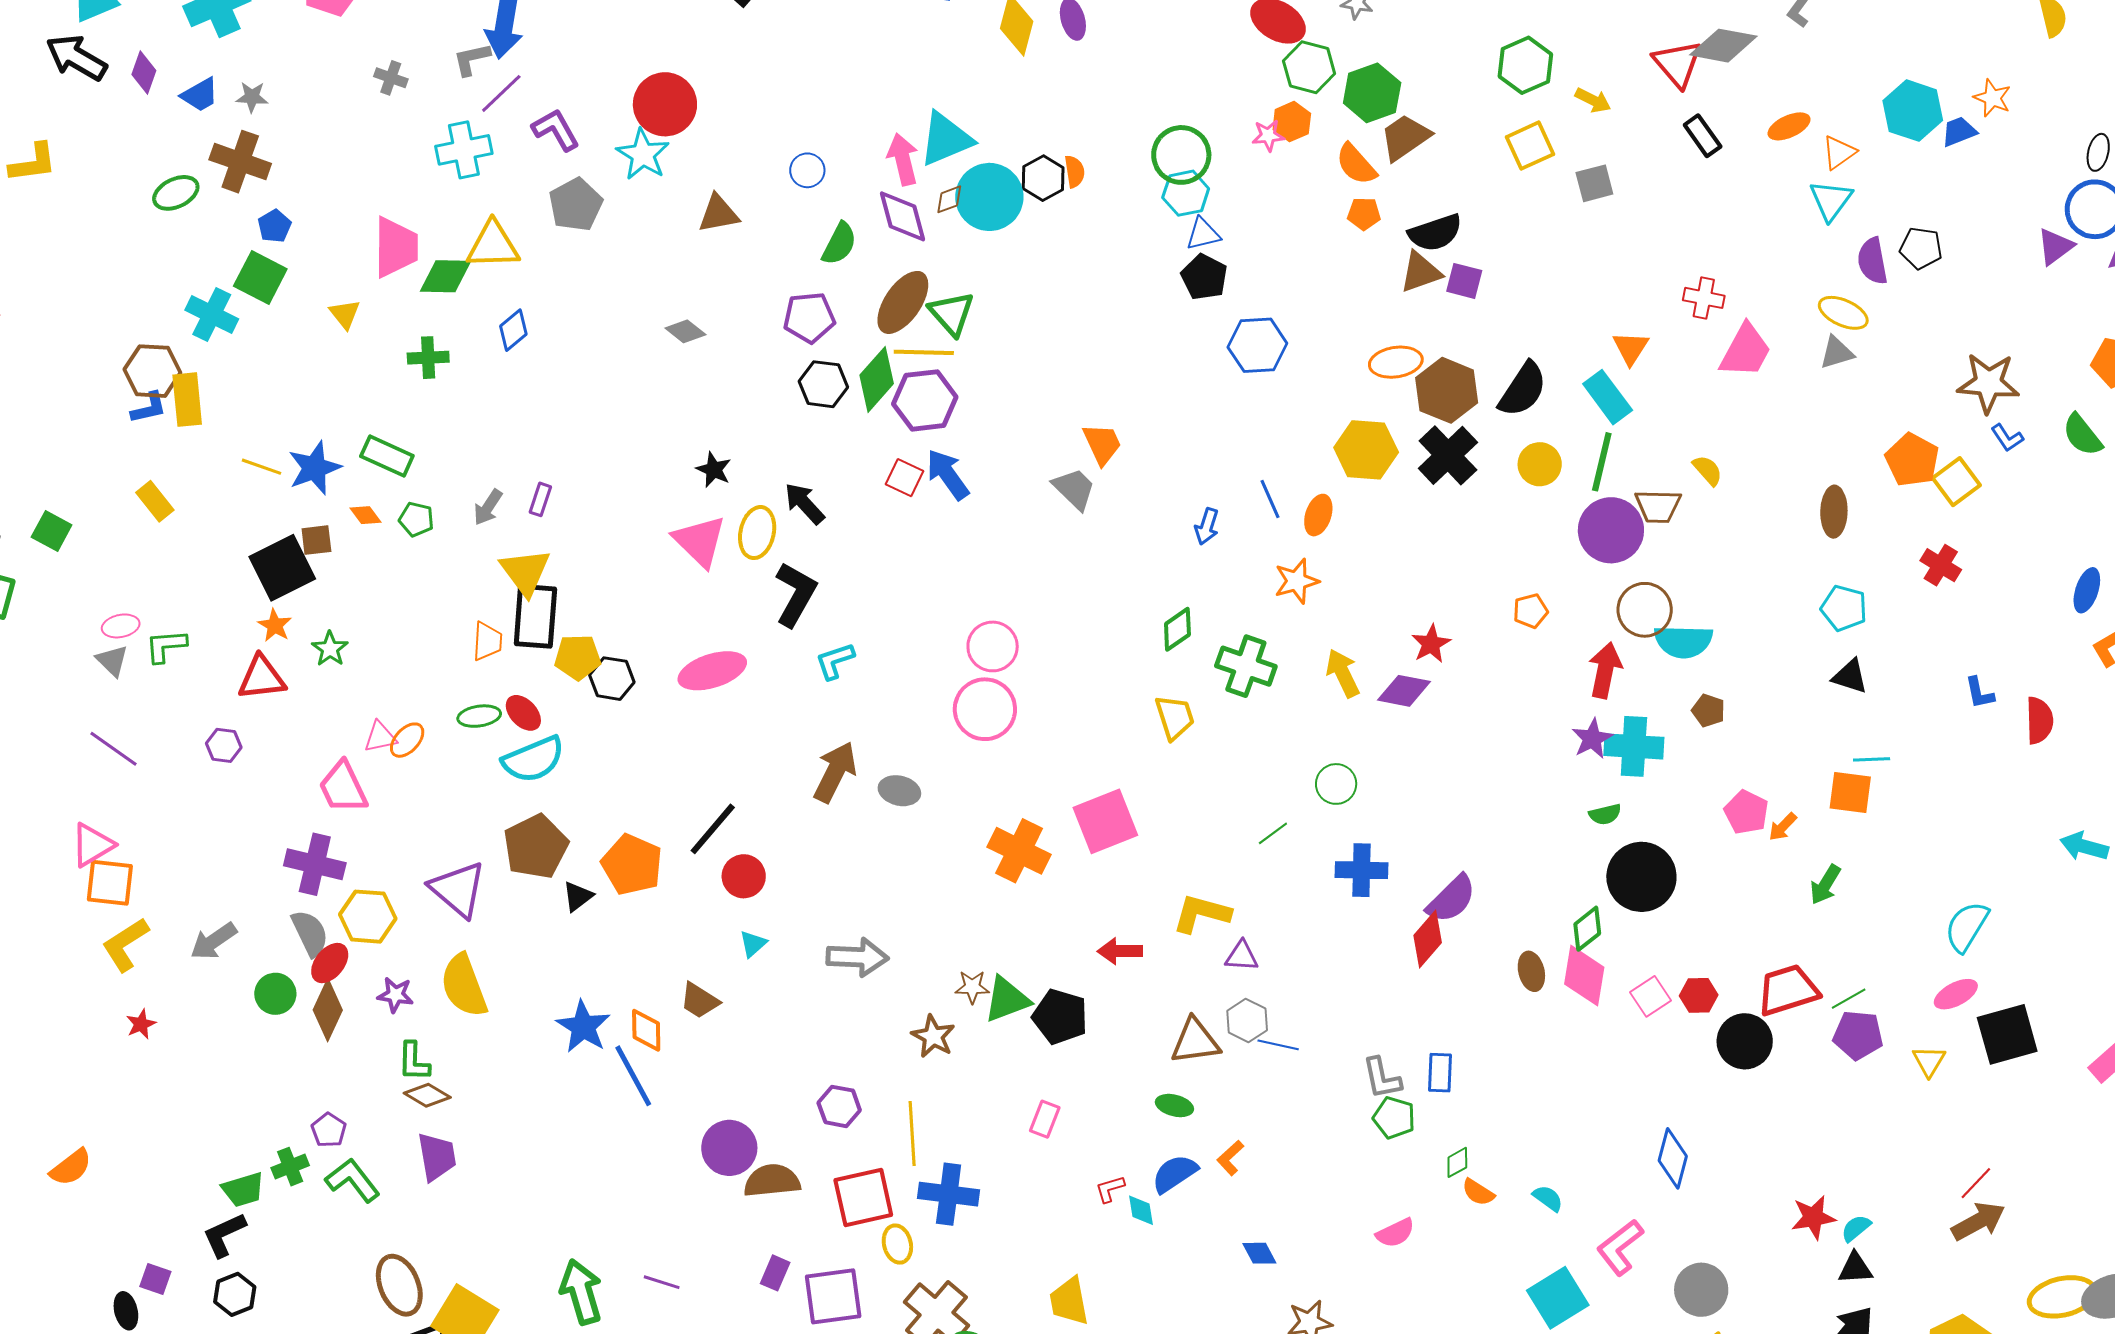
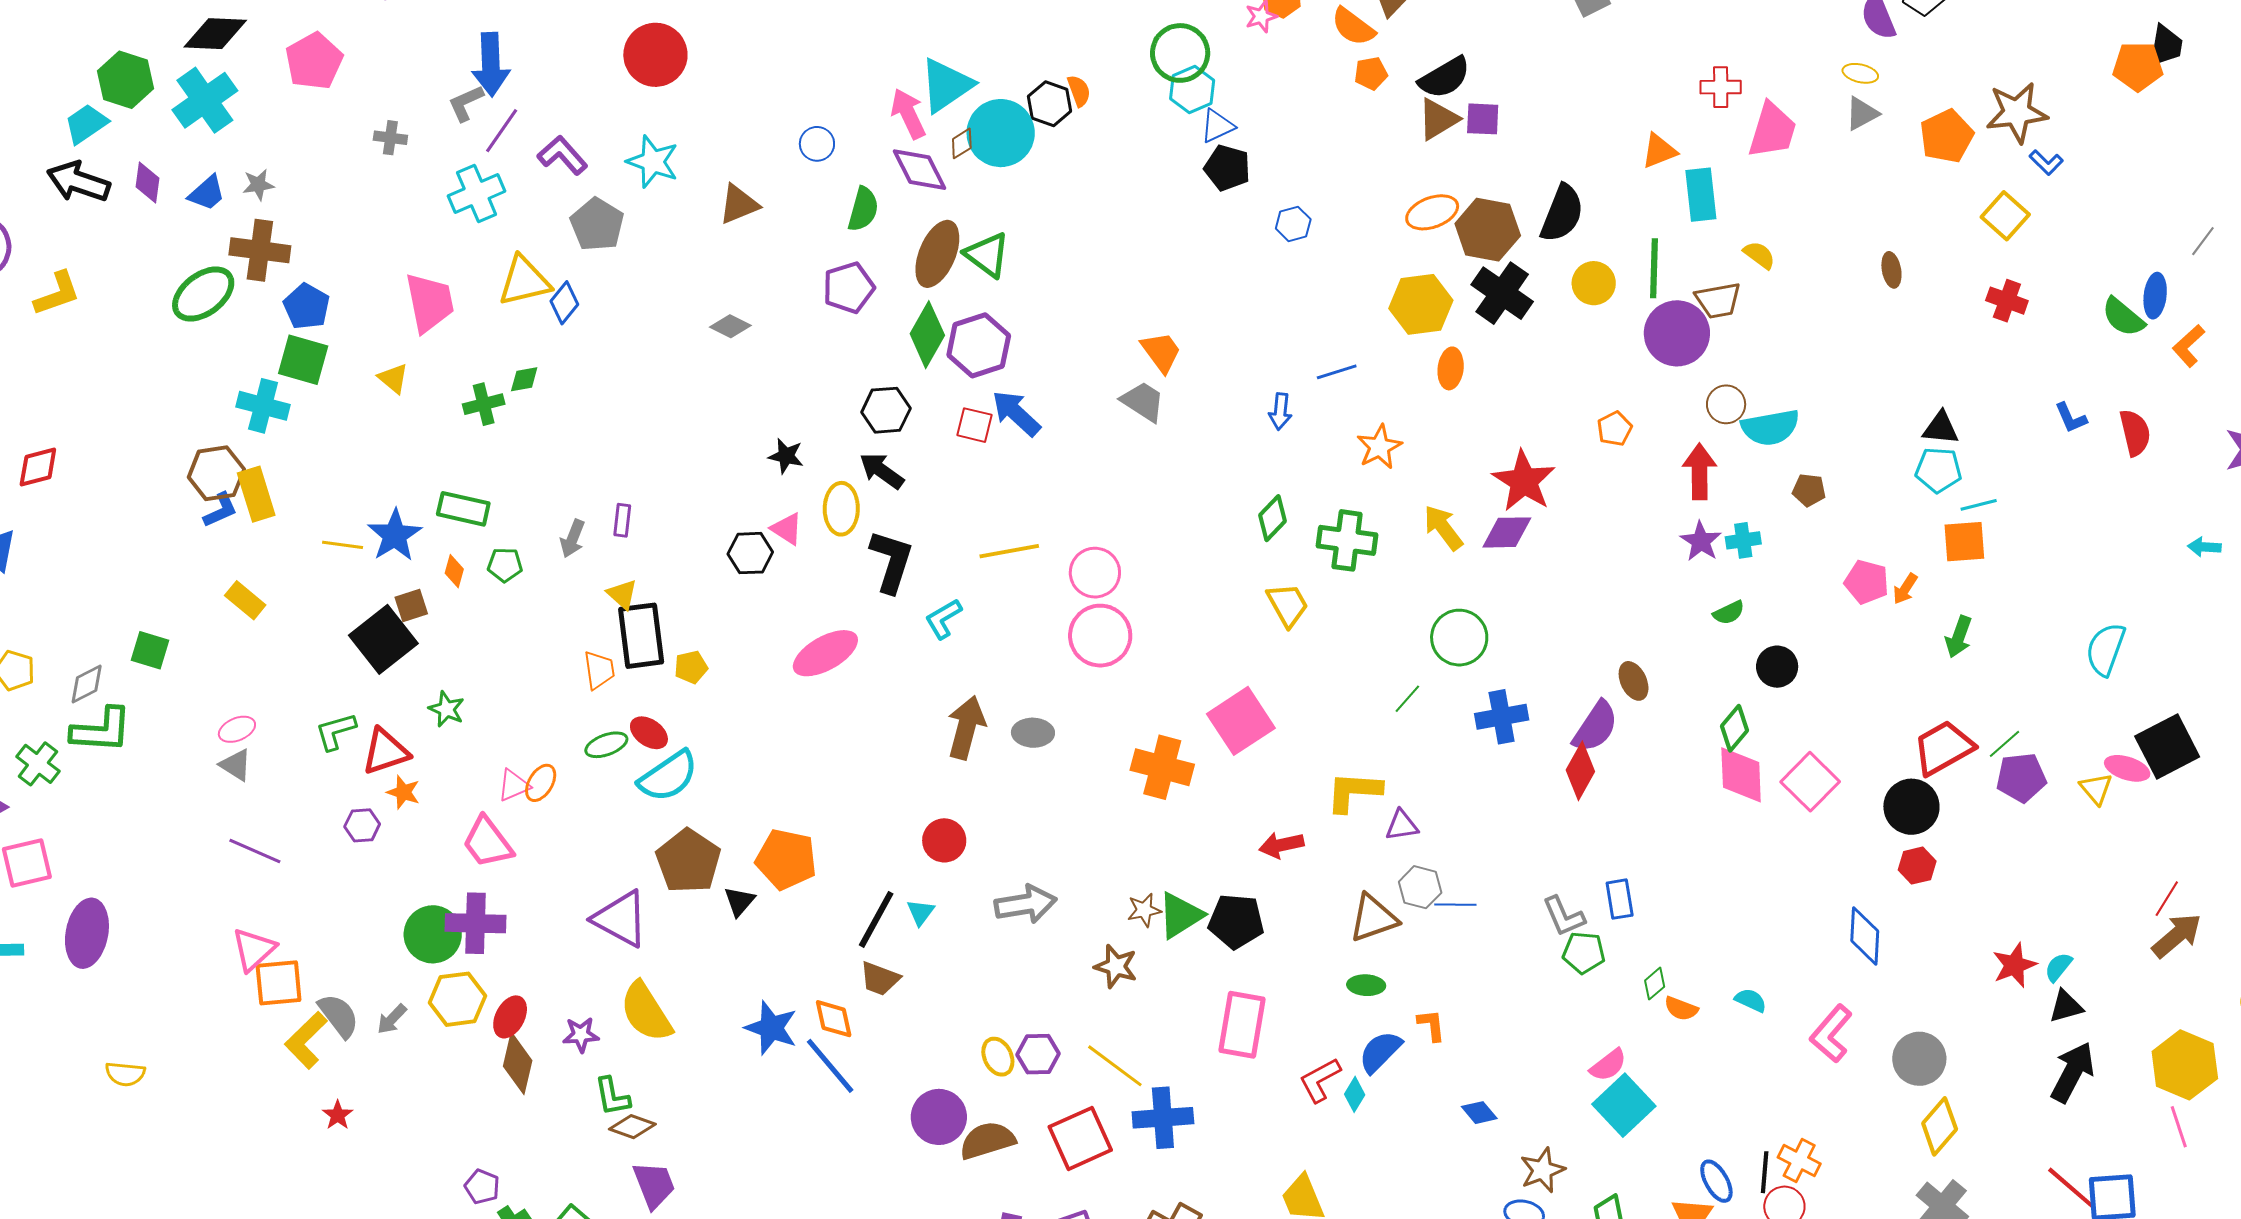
red circle: (665, 104) -> (655, 55), moved
green ellipse: (176, 193) -> (203, 294), size x1.4
blue pentagon: (275, 226) -> (307, 306), size x1.4
green diamond: (446, 276) -> (524, 379), moved, size x0.6
yellow ellipse: (1843, 313) -> (1860, 73), size x0.7
blue diamond: (513, 330) -> (564, 303), moved
blue hexagon: (1257, 345) -> (1293, 224), size x0.6
orange triangle: (1631, 348) -> (1659, 151), turned 48
yellow line: (924, 352) -> (1009, 551), moved
black hexagon: (823, 384) -> (886, 410), moved
cyan rectangle: (1608, 397) -> (1701, 195), moved, turned 42
green semicircle: (2082, 435) -> (2123, 317), moved
orange pentagon: (1912, 460) -> (1947, 136), moved, turned 30
blue line: (1270, 499) -> (1337, 372), turned -72
brown ellipse: (1834, 512) -> (1891, 270), size x0.7
orange diamond: (365, 515) -> (454, 571), turned 64
orange ellipse: (1318, 515) -> (1451, 368), moved
pink triangle: (700, 541) -> (787, 529), size x0.6
yellow triangle: (525, 572) -> (622, 594), size x0.6
cyan pentagon: (1844, 608) -> (1938, 470), moved
brown circle: (1645, 610) -> (1726, 404), size x0.7
orange star: (275, 625) -> (403, 792), moved
red star: (1431, 644) -> (1524, 481), size x1.6
green L-shape: (166, 646) -> (336, 731), moved
yellow pentagon: (578, 657) -> (691, 667), size x0.7
black hexagon: (612, 679) -> (750, 553), moved
cyan cross: (1634, 746) -> (1743, 540), size x0.6
green circle: (1336, 784) -> (1459, 638), size x1.4
black line: (713, 829) -> (876, 919), moved
cyan arrow: (2084, 846) -> (2204, 547), size x0.7
red circle: (744, 876) -> (944, 840), moved
black circle: (1641, 877) -> (1777, 667), size x0.6
yellow hexagon: (368, 917) -> (457, 999), moved
gray semicircle: (310, 933) -> (339, 1016), moved
gray arrow: (214, 941) -> (392, 1019), size x0.7
brown ellipse: (1531, 971) -> (1634, 681), moved
green circle: (275, 994) -> (433, 934), moved, size x1.4
pink ellipse: (1956, 994) -> (2127, 768), moved, turned 57
red hexagon: (1699, 995) -> (1917, 866), moved
pink square: (1650, 996) -> (1810, 782), size x1.4
pink rectangle: (1045, 1119) -> (1242, 1025), size x1.8
purple pentagon: (329, 1130) -> (482, 1187), moved
yellow line: (912, 1134) -> (1115, 1066), turned -38
orange L-shape: (1230, 1158) -> (1431, 1025), turned 138
red L-shape: (1110, 1189) -> (1320, 1080), size x1.5
cyan diamond: (1141, 1210) -> (1355, 1094), turned 52
yellow ellipse: (897, 1244) -> (998, 1057), moved
cyan square: (1558, 1298) -> (1624, 1105), moved

